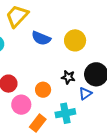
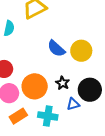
blue semicircle: (41, 38) -> (56, 48), moved
orange circle: (43, 90) -> (35, 86), size x1.6

